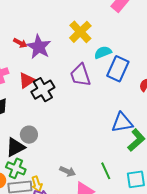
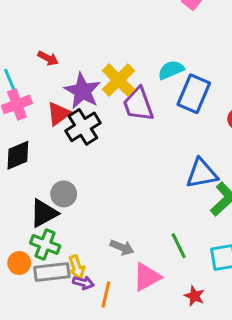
yellow cross: (80, 32) -> (118, 80), moved
purple star: (39, 47) -> (82, 91), moved

